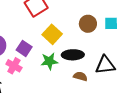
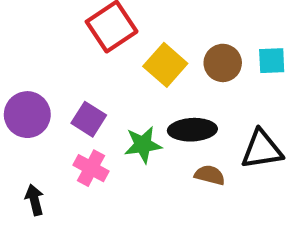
yellow square: (52, 34) -> (165, 65), moved
pink cross: (14, 66) -> (91, 168), moved

